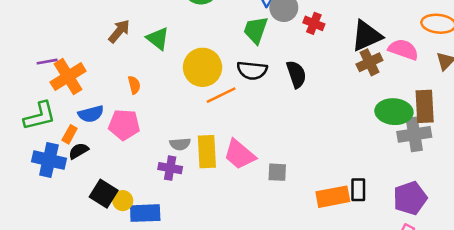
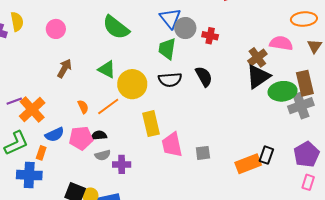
black triangle: (367, 36) -> (258, 76), moved
green triangle: (158, 39) -> (107, 69), moved
orange line: (221, 95) -> (108, 106), moved
gray semicircle: (180, 144) -> (103, 155), moved
black semicircle: (79, 151) -> (99, 135), moved, turned 35
yellow rectangle: (207, 152) -> (151, 124), moved
pink trapezoid: (239, 154) -> (172, 145), turned 48
black rectangle: (358, 190) -> (266, 155), turned 30

